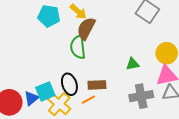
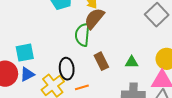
brown rectangle: (97, 85) -> (101, 61), moved, turned 54
cyan square: (45, 91) -> (25, 53), moved

